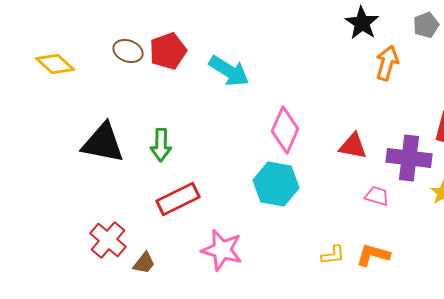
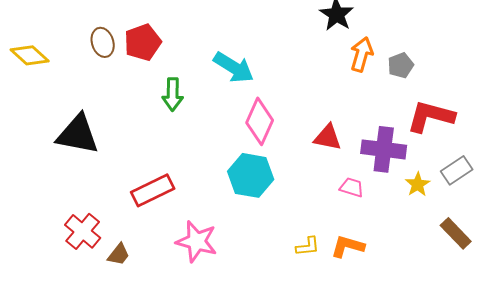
gray pentagon: (426, 25) -> (401, 65), moved
brown ellipse: (128, 51) -> (103, 42), turned 52
cyan arrow: (229, 71) -> (234, 67), moved
green arrow: (161, 145) -> (173, 94), moved

